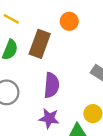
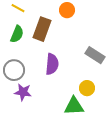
purple star: (49, 118) -> (23, 92), moved

